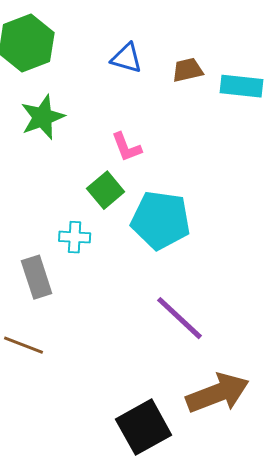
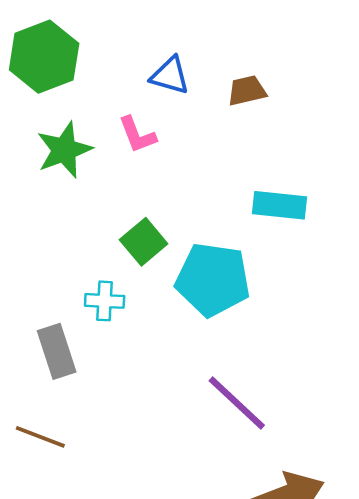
cyan rectangle: (242, 86) -> (280, 205), moved
pink L-shape: (127, 147) -> (137, 135), moved

